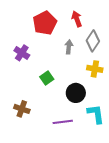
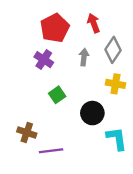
purple cross: (22, 53) -> (44, 60), moved
purple line: (63, 122) -> (51, 151), moved

